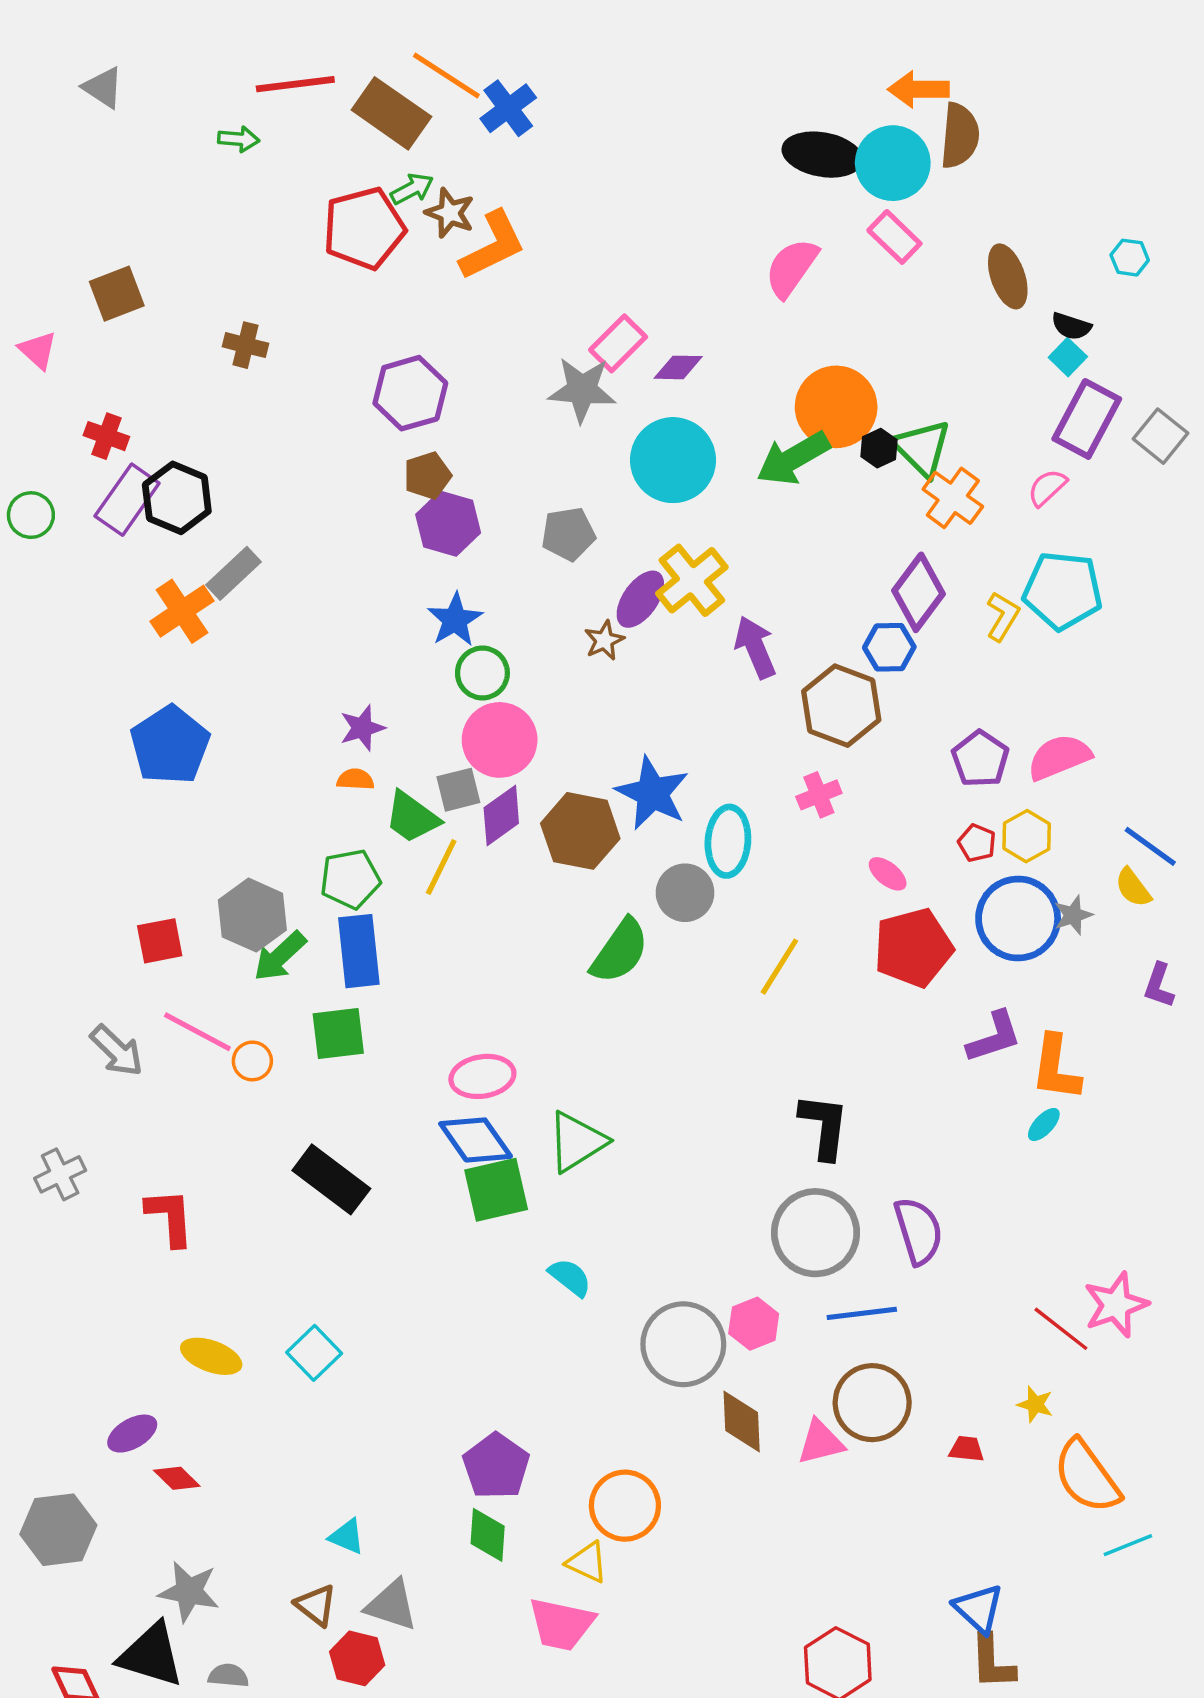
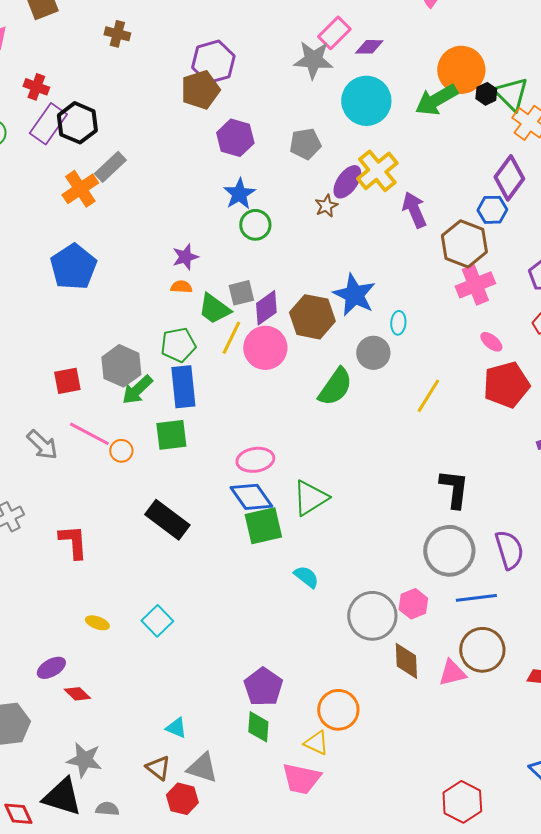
brown pentagon: (427, 476) -> (200, 90), moved, size x1.4
pink circle: (500, 740) -> (265, 348), moved
pink cross: (819, 795) -> (475, 285), moved, size x1.5
cyan ellipse: (728, 841) -> (398, 323), size x0.6
yellow ellipse: (211, 1356) -> (97, 623), size x0.7

